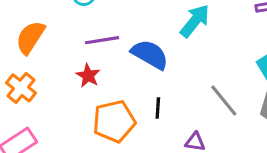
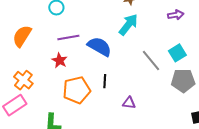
orange cross: (21, 88) -> (23, 80), moved
gray line: (224, 100) -> (151, 61), moved

